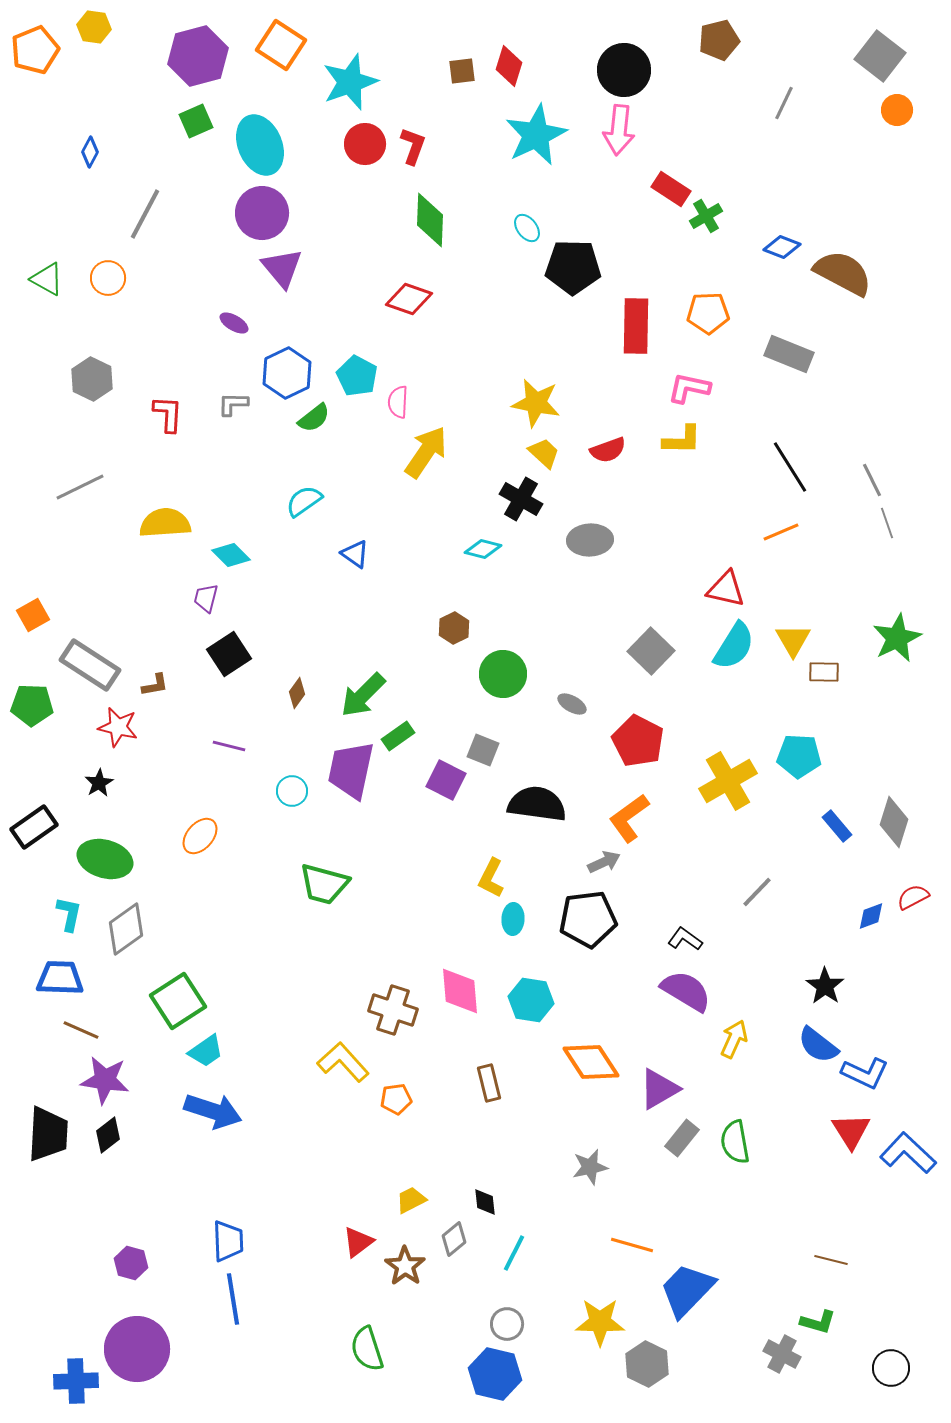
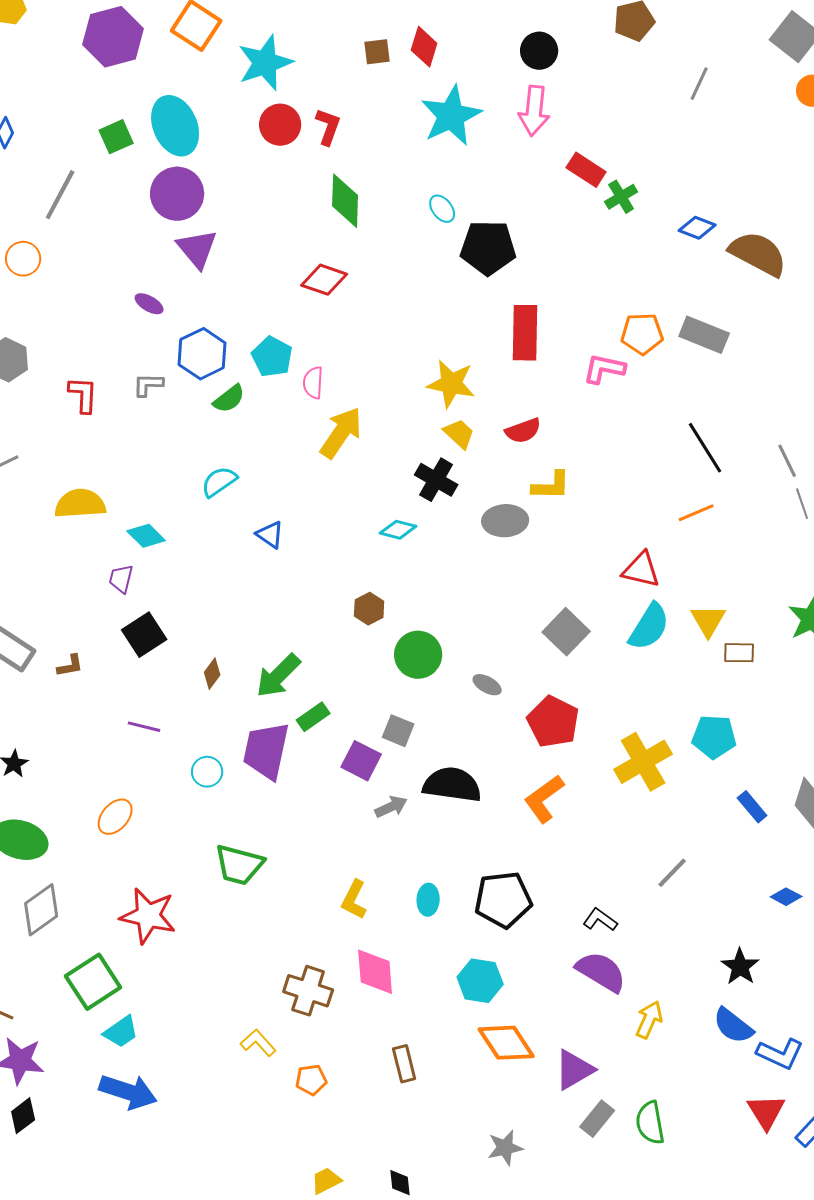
black circle: (624, 70) -> (539, 51), size x0.7
green square: (196, 121) -> (116, 137), moved
orange pentagon: (708, 313) -> (642, 334), moved
red rectangle: (636, 326) -> (525, 333), moved
yellow L-shape: (682, 440) -> (551, 486), moved
red star: (118, 727) -> (148, 916), moved, size x1.4
gray arrow: (604, 862) -> (391, 807), moved
yellow L-shape: (491, 878) -> (354, 900), moved
blue diamond: (871, 916) -> (786, 897), turned 48
cyan hexagon: (531, 1000) -> (480, 981), moved
yellow L-shape: (343, 1062) -> (258, 1043), size x0.7

